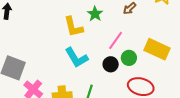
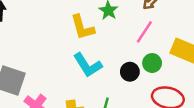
pink line: (116, 40) -> (144, 32), moved

